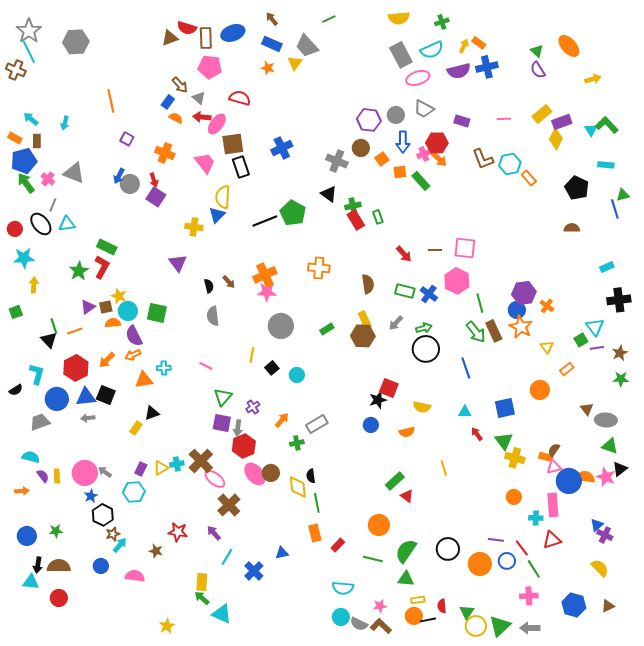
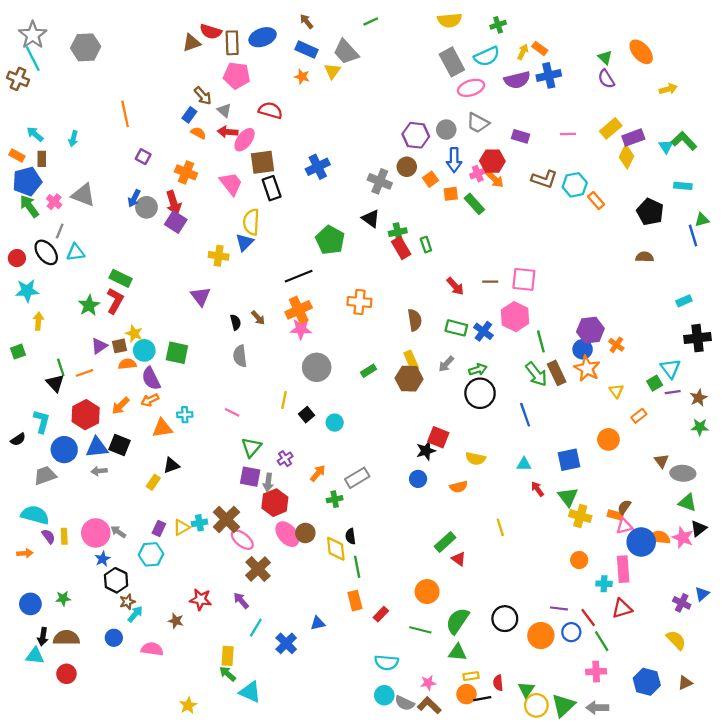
brown L-shape: (483, 159) -> (544, 179), turned -50
red arrow: (154, 180) -> (174, 203), size x1.5
black line: (265, 221) -> (299, 276), moved
cyan semicircle: (31, 457) -> (35, 515), size x1.4
blue triangle: (597, 525) -> (702, 594), moved

